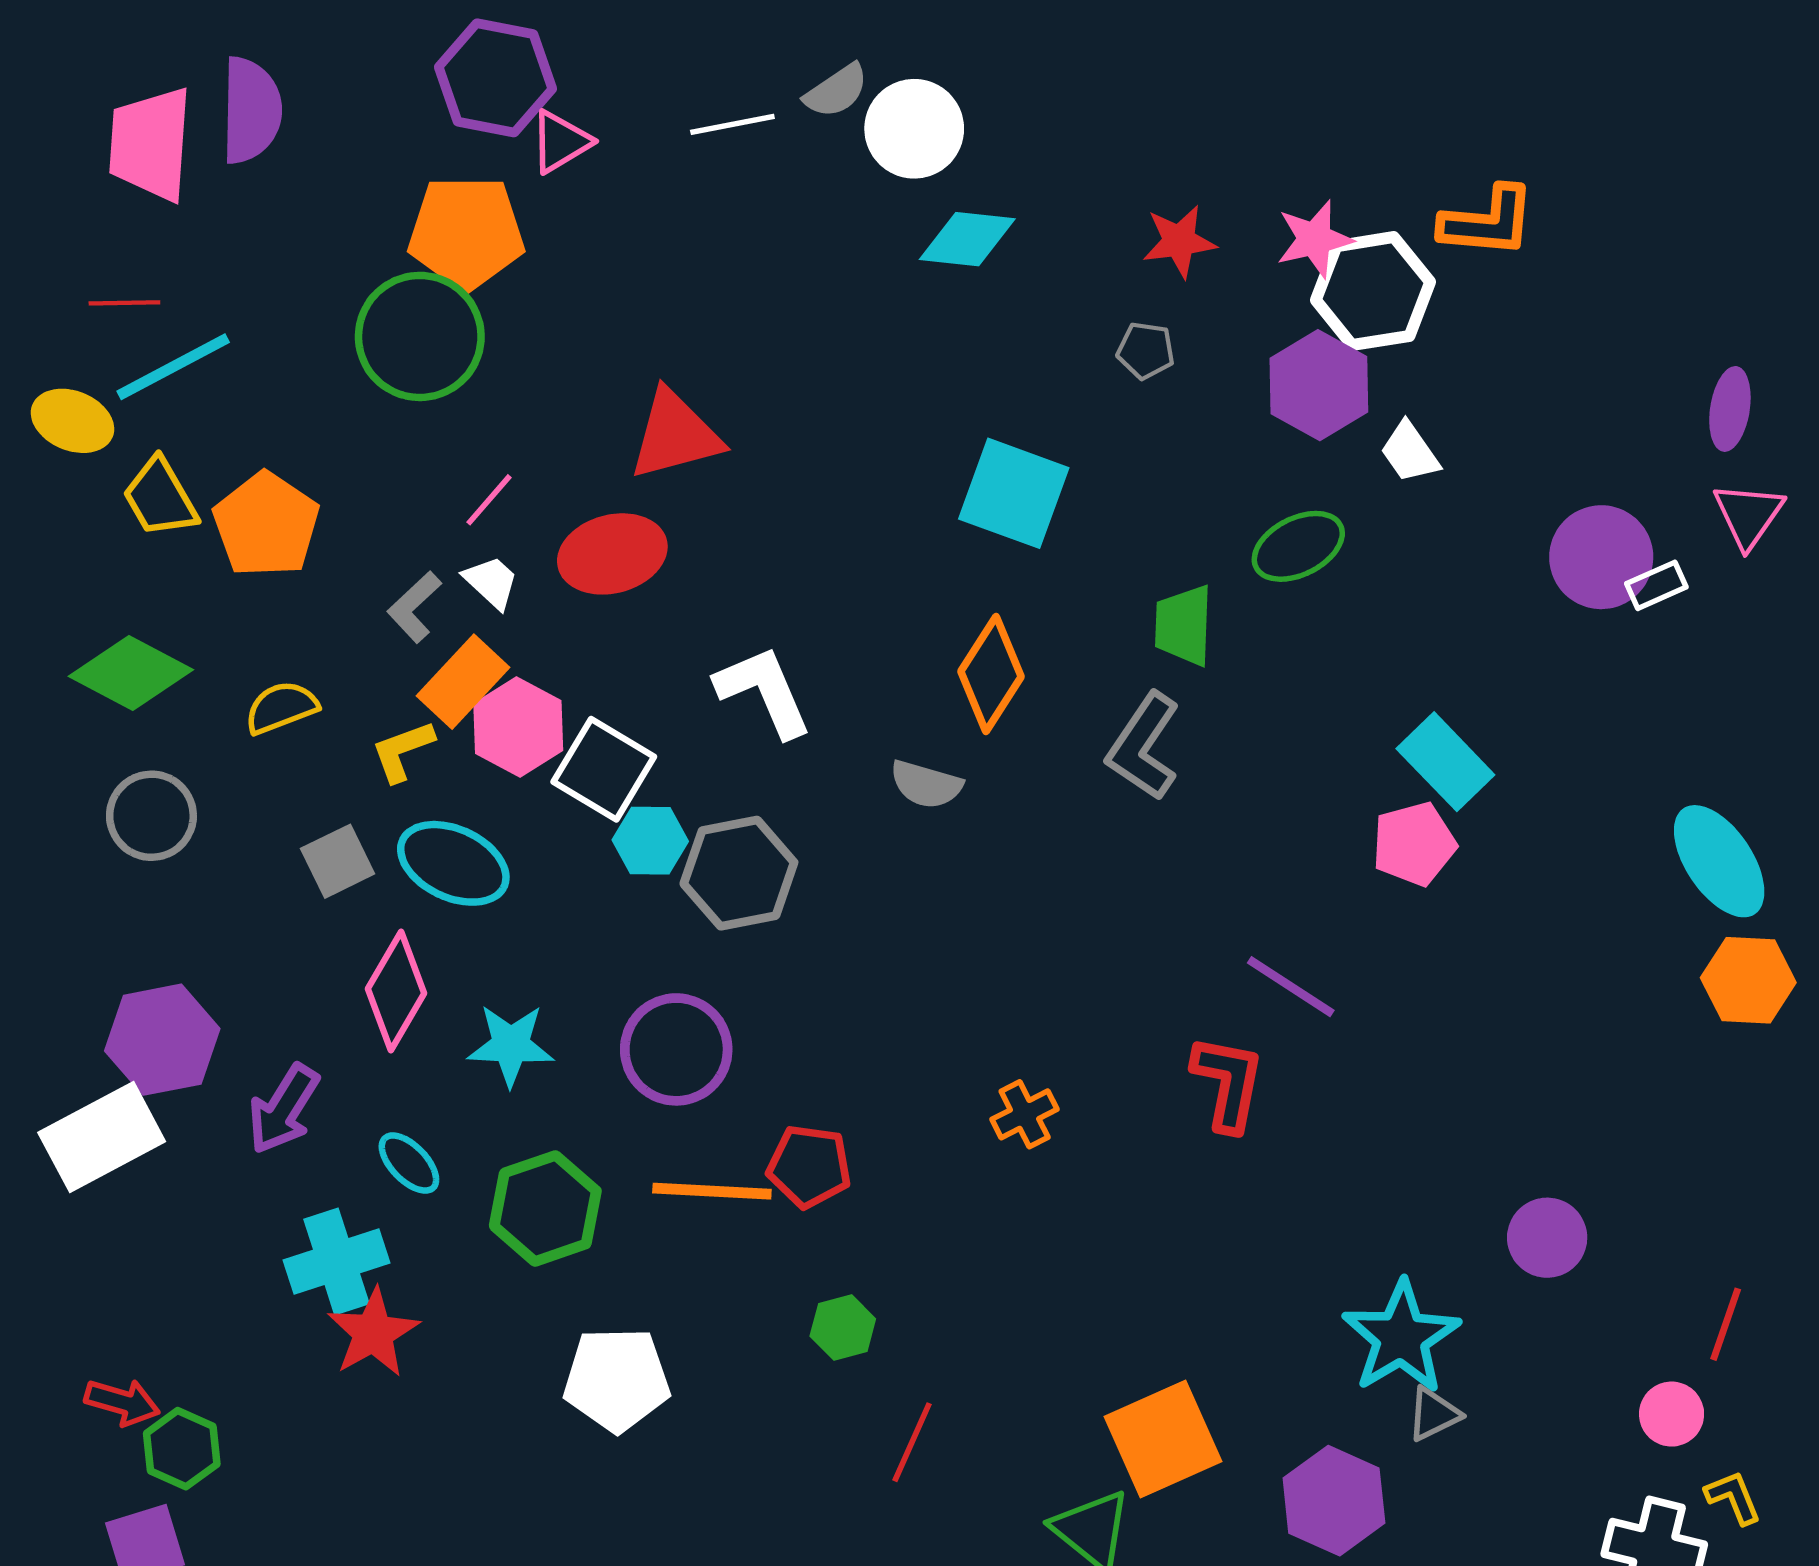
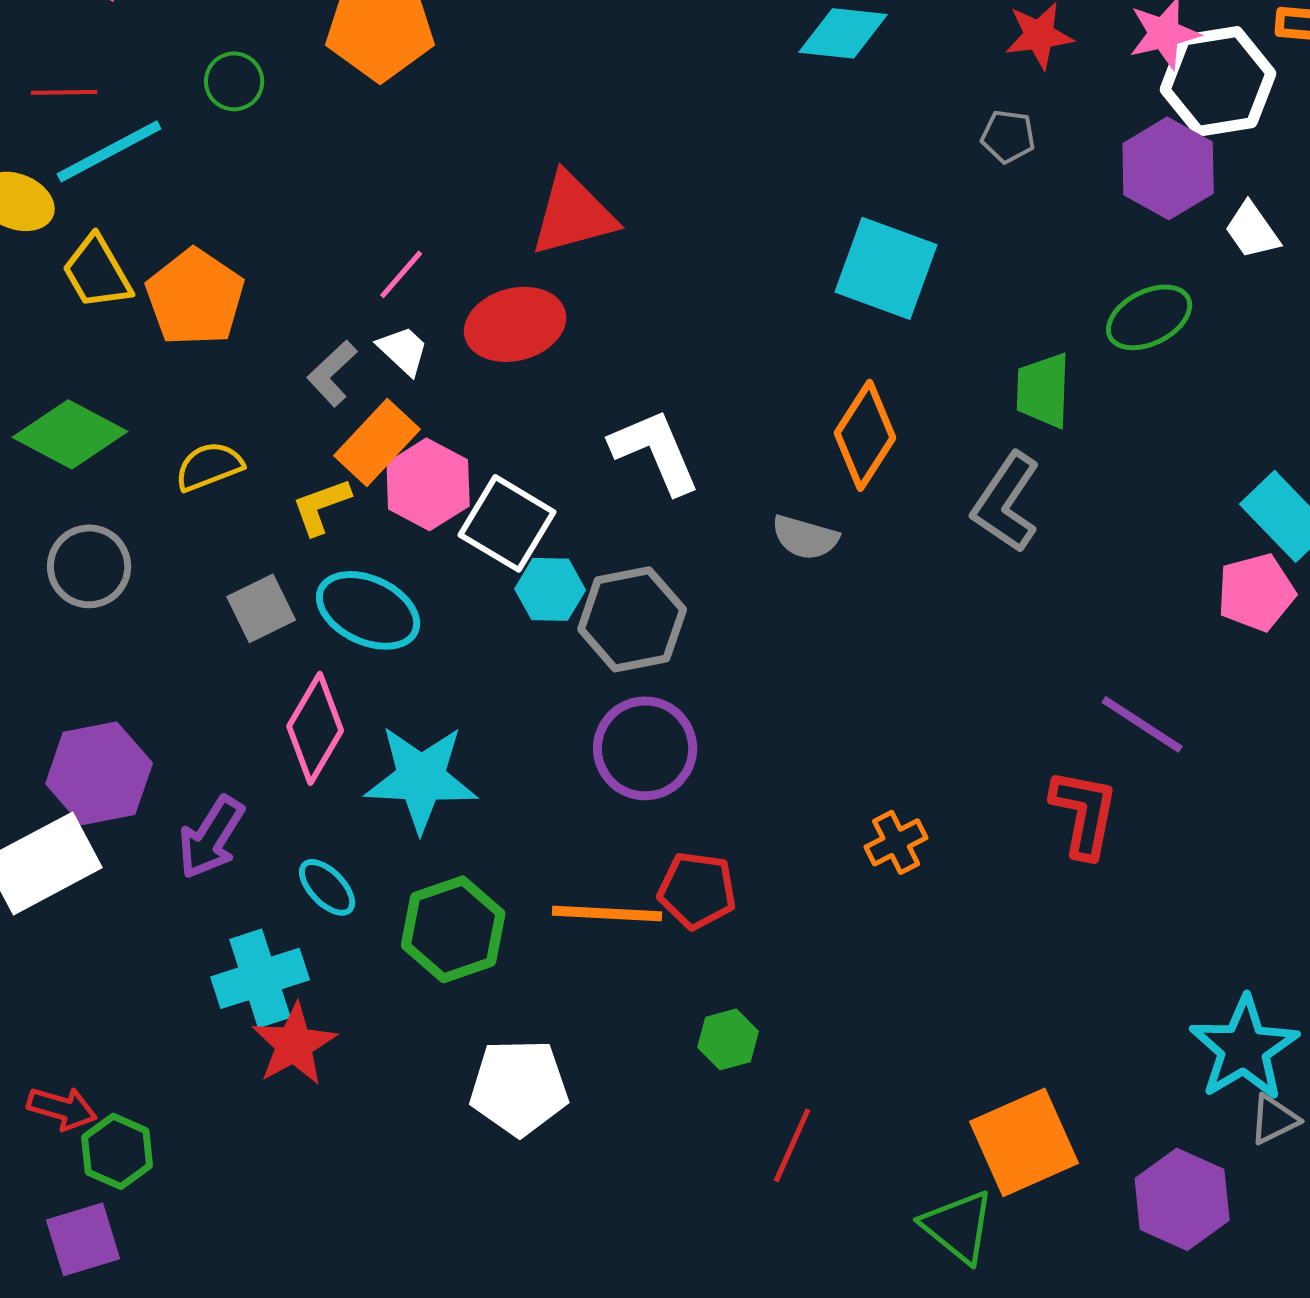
green circle: (420, 336) -> (234, 81), moved, size x0.5
cyan star: (511, 1045) -> (421, 778), size x1.4
purple circle: (676, 1049) -> (645, 748), moved

